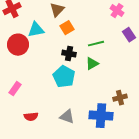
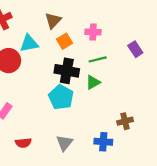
pink cross: (117, 11) -> (93, 32), moved, turned -32
black cross: (69, 54) -> (67, 71), size x1.5
blue cross: (101, 116) -> (103, 142), size x0.7
gray triangle: (67, 117) -> (64, 143), turned 49

